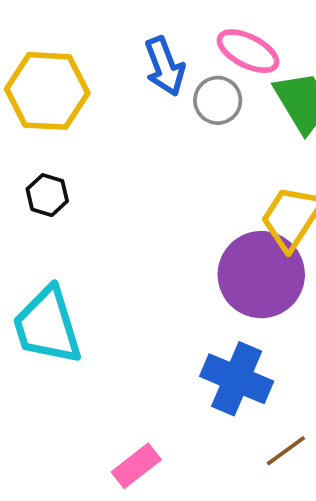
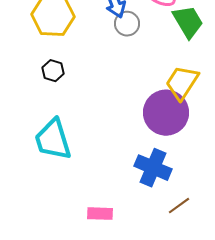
gray circle: (218, 100) -> (127, 24), moved
pink rectangle: (136, 466) -> (100, 214), turned 40

